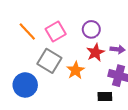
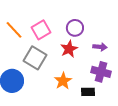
red star: (95, 52) -> (69, 49), moved
orange star: (76, 70) -> (63, 81), moved

